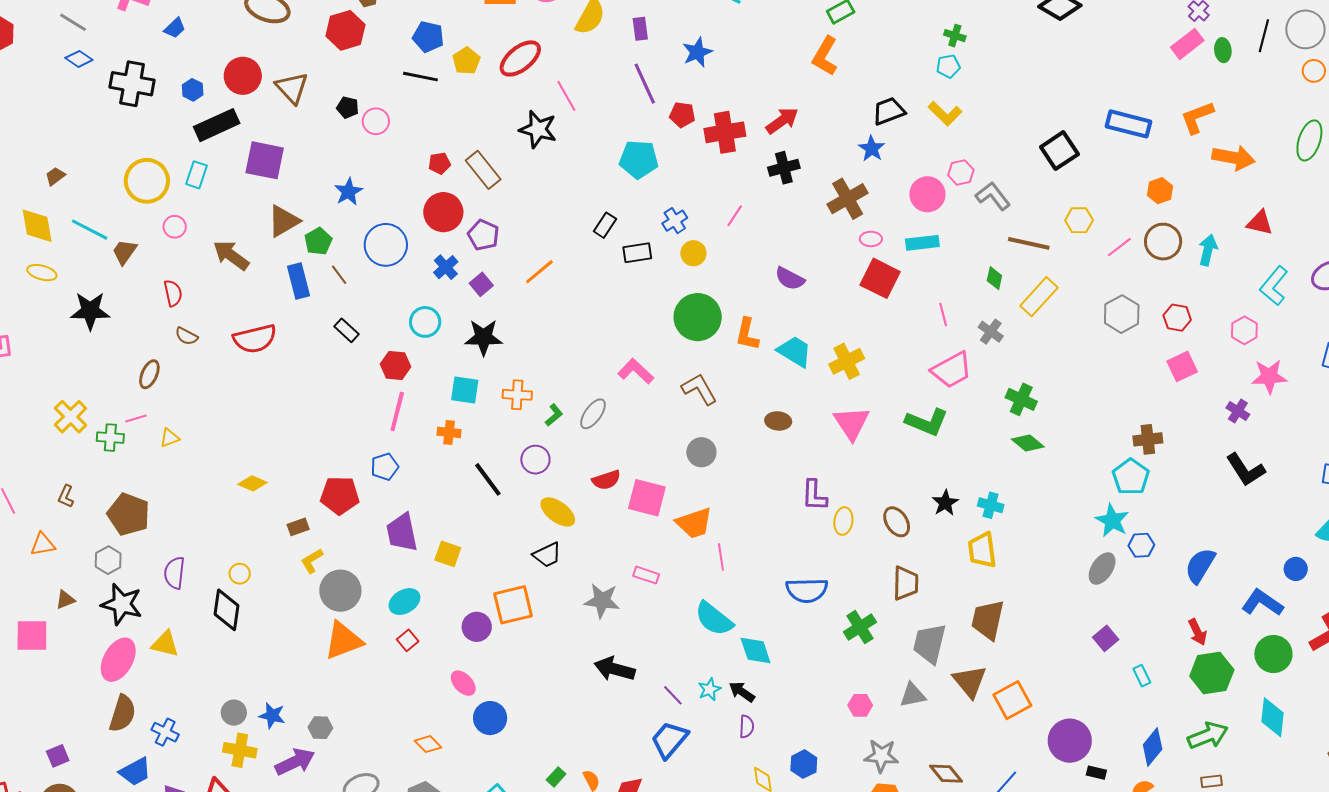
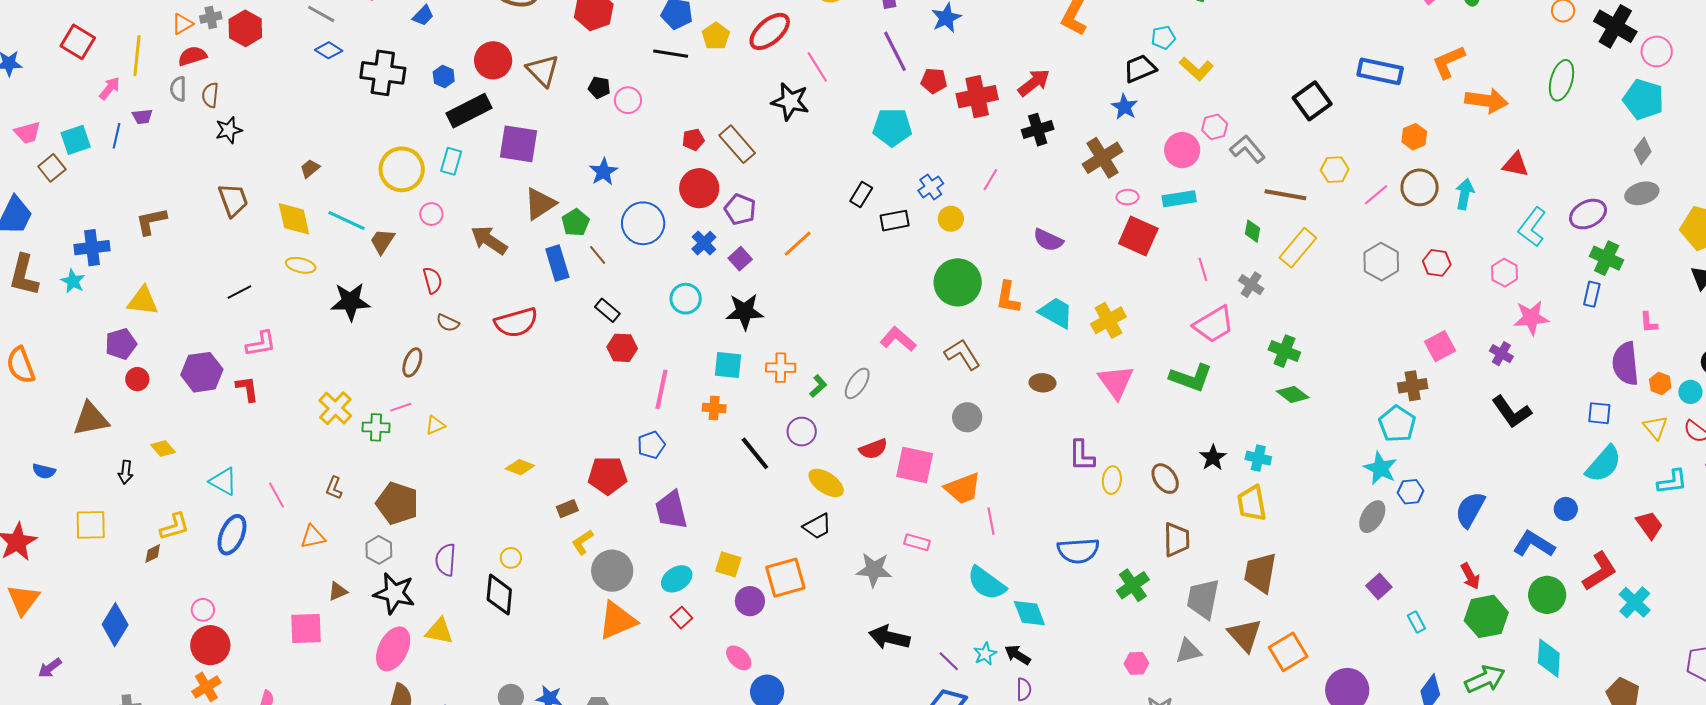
cyan pentagon: (948, 66) -> (1163, 38), moved
red hexagon: (395, 365) -> (622, 348), moved
pink square: (1182, 366) -> (1440, 346), moved
yellow square: (448, 554) -> (728, 564), moved

